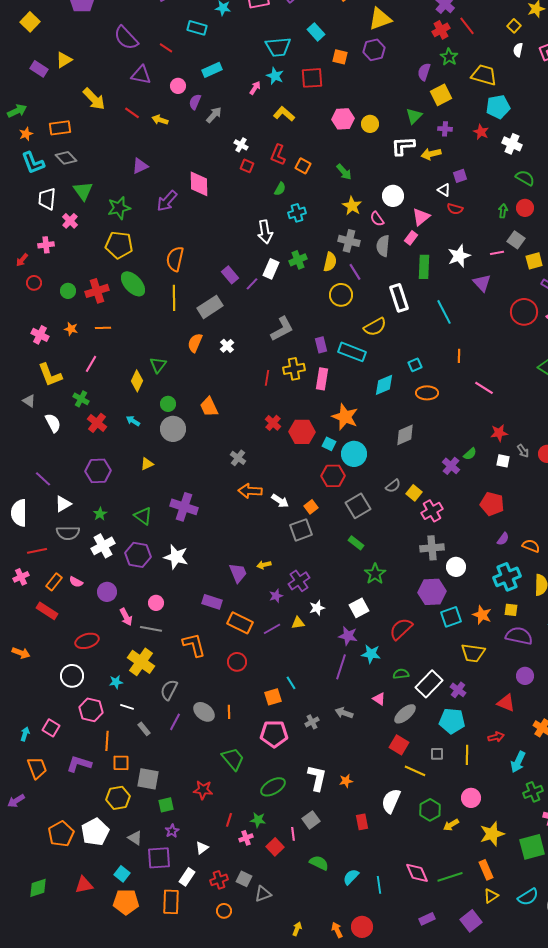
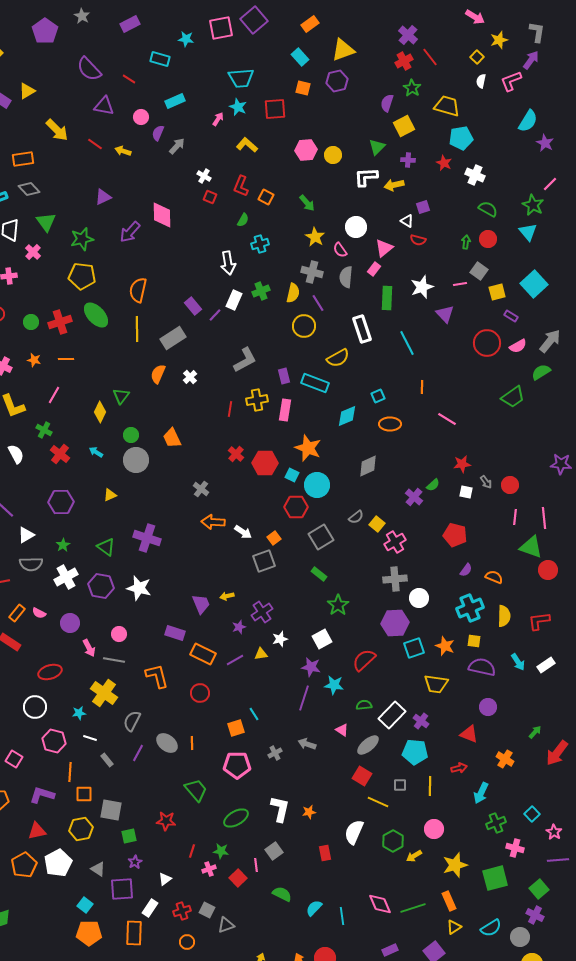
cyan rectangle: (316, 32) -> (300, 57), moved
red triangle: (84, 885) -> (37, 831), moved

